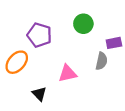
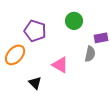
pink triangle: (68, 73) -> (60, 65), turned 42

